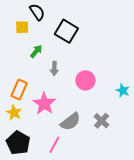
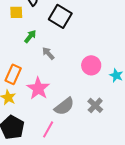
gray arrow: (54, 68) -> (48, 53), turned 136
pink circle: (85, 80) -> (91, 65), moved

